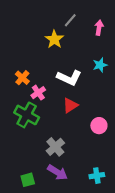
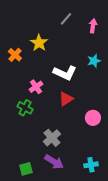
yellow star: (54, 39) -> (39, 43), moved
orange cross: (22, 78) -> (15, 55), moved
green cross: (27, 115) -> (25, 108), size x0.7

